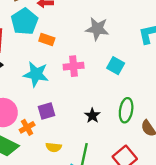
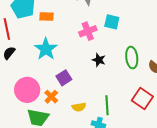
pink cross: (74, 66) -> (88, 31), moved
cyan star: (36, 74) -> (46, 49), turned -30
black star: (92, 116) -> (99, 60), moved

